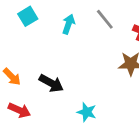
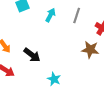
gray line: (105, 19) -> (77, 16), turned 49

